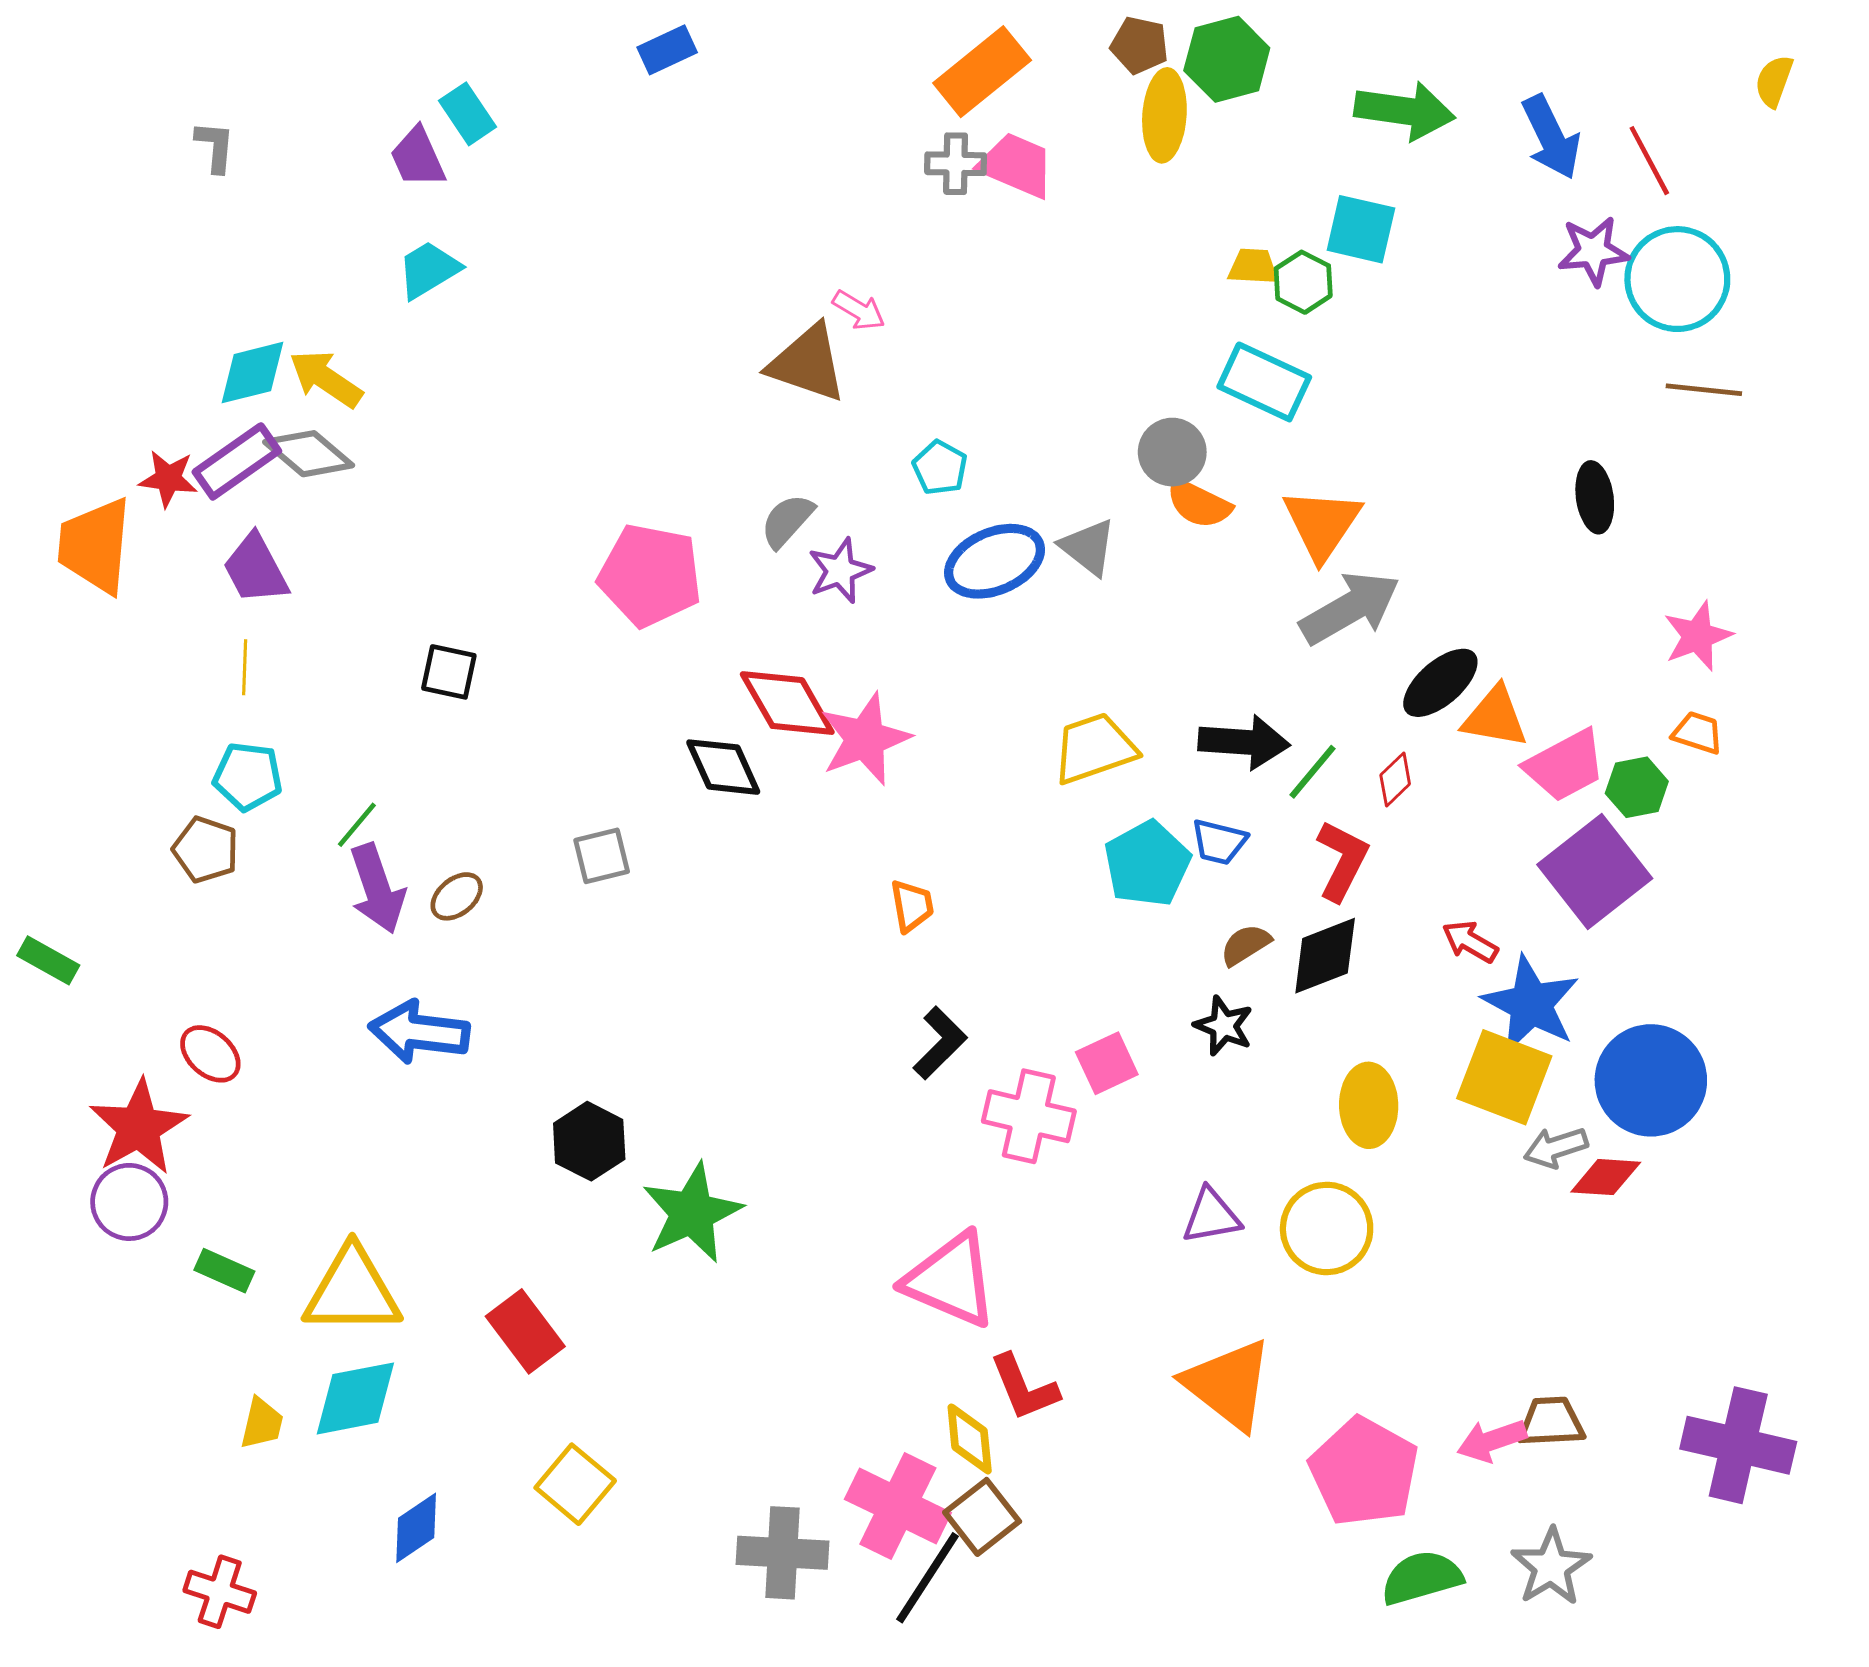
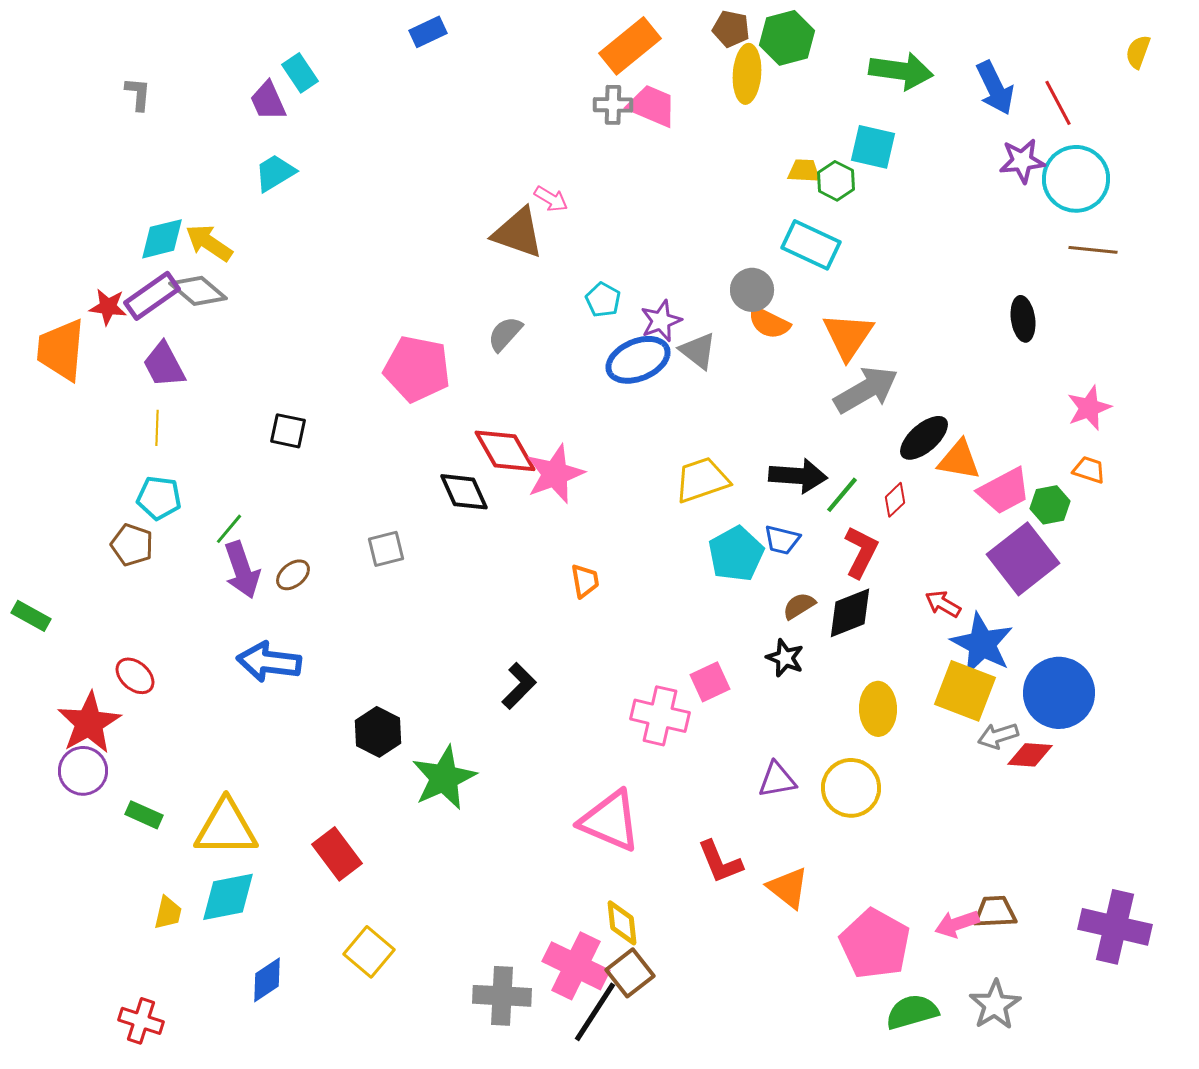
purple star: (840, 571) -> (661, 321), moved
black L-shape: (940, 1043) -> (519, 686), moved
orange triangle: (1228, 1384) -> (788, 888), size x0.7
red L-shape: (1024, 1388) -> (720, 862), moved

